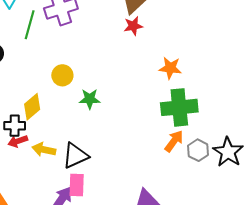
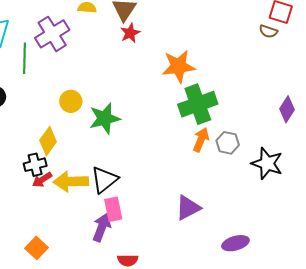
orange star: (170, 68) -> (178, 66), size x1.4
green star: (90, 99) -> (104, 118), size x1.4
yellow arrow: (44, 150) -> (71, 182), size x1.4
black star: (228, 152) -> (267, 163), moved

